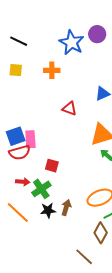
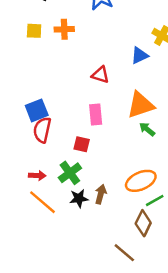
orange cross: (52, 70) -> (64, 29), moved
pink rectangle: (30, 139) -> (96, 114), moved
red semicircle: (20, 152) -> (42, 130), turned 120
red arrow: (23, 182) -> (37, 176), moved

